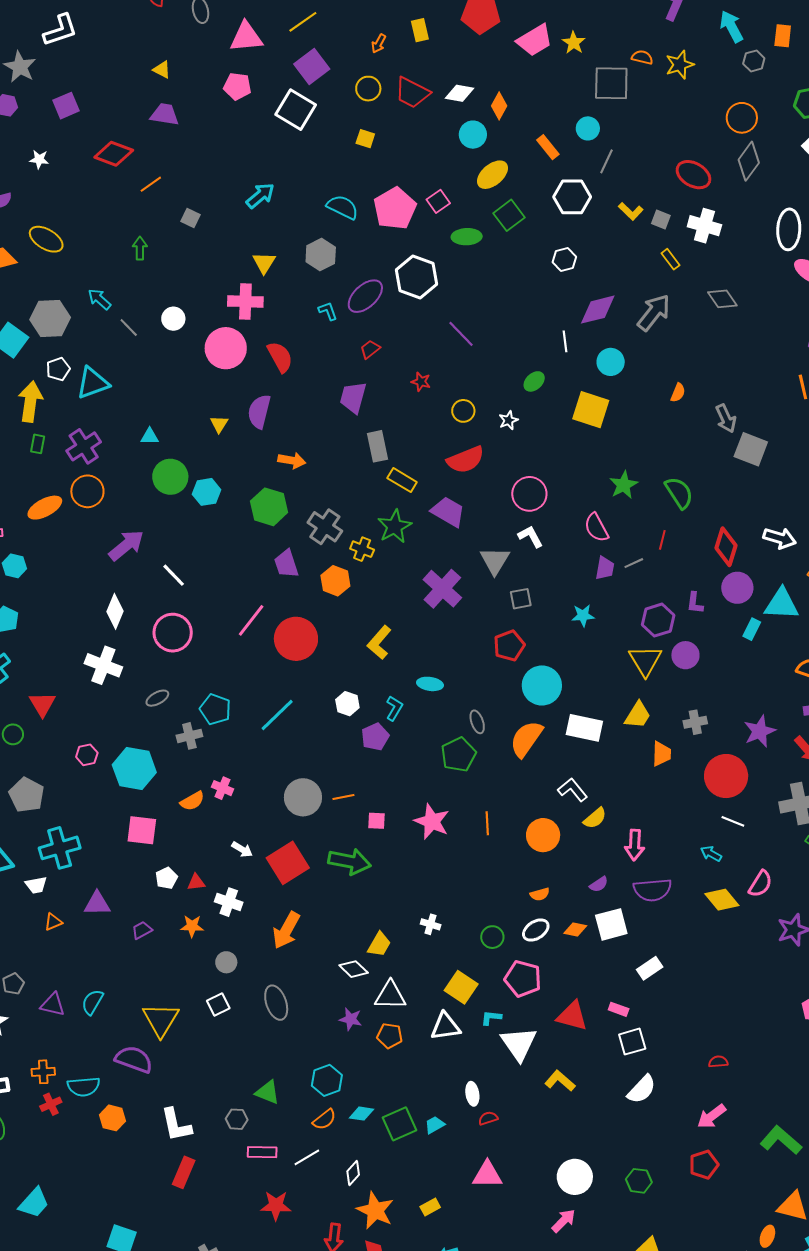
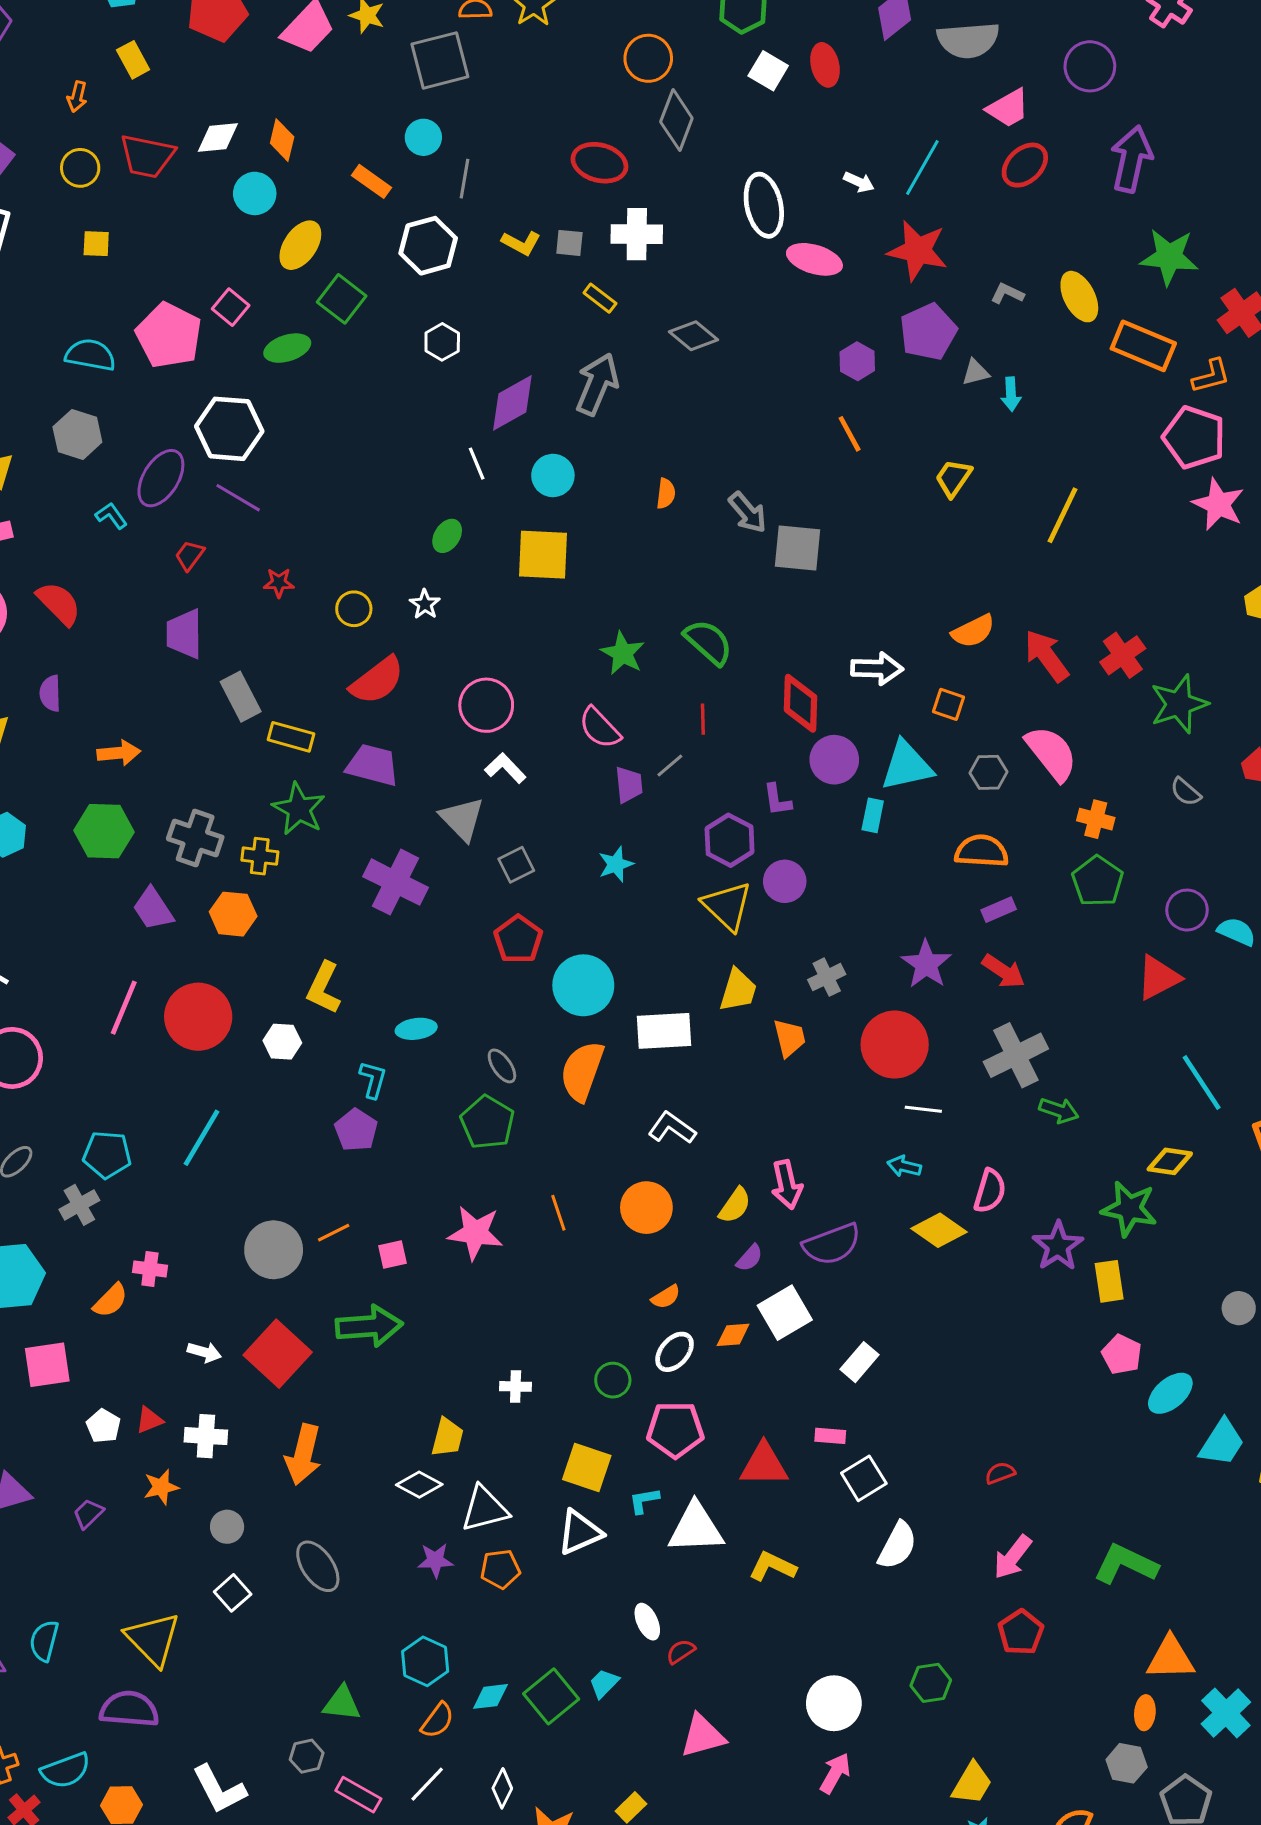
purple line: (461, 334) -> (238, 498), moved
purple semicircle: (259, 411) -> (50, 693), size x0.7
white hexagon: (347, 704) -> (282, 1042), moved
yellow semicircle: (595, 818) -> (735, 1205), moved
white triangle: (519, 1044) -> (696, 1528), turned -42
pink rectangle: (262, 1152) -> (358, 1795), turned 44

